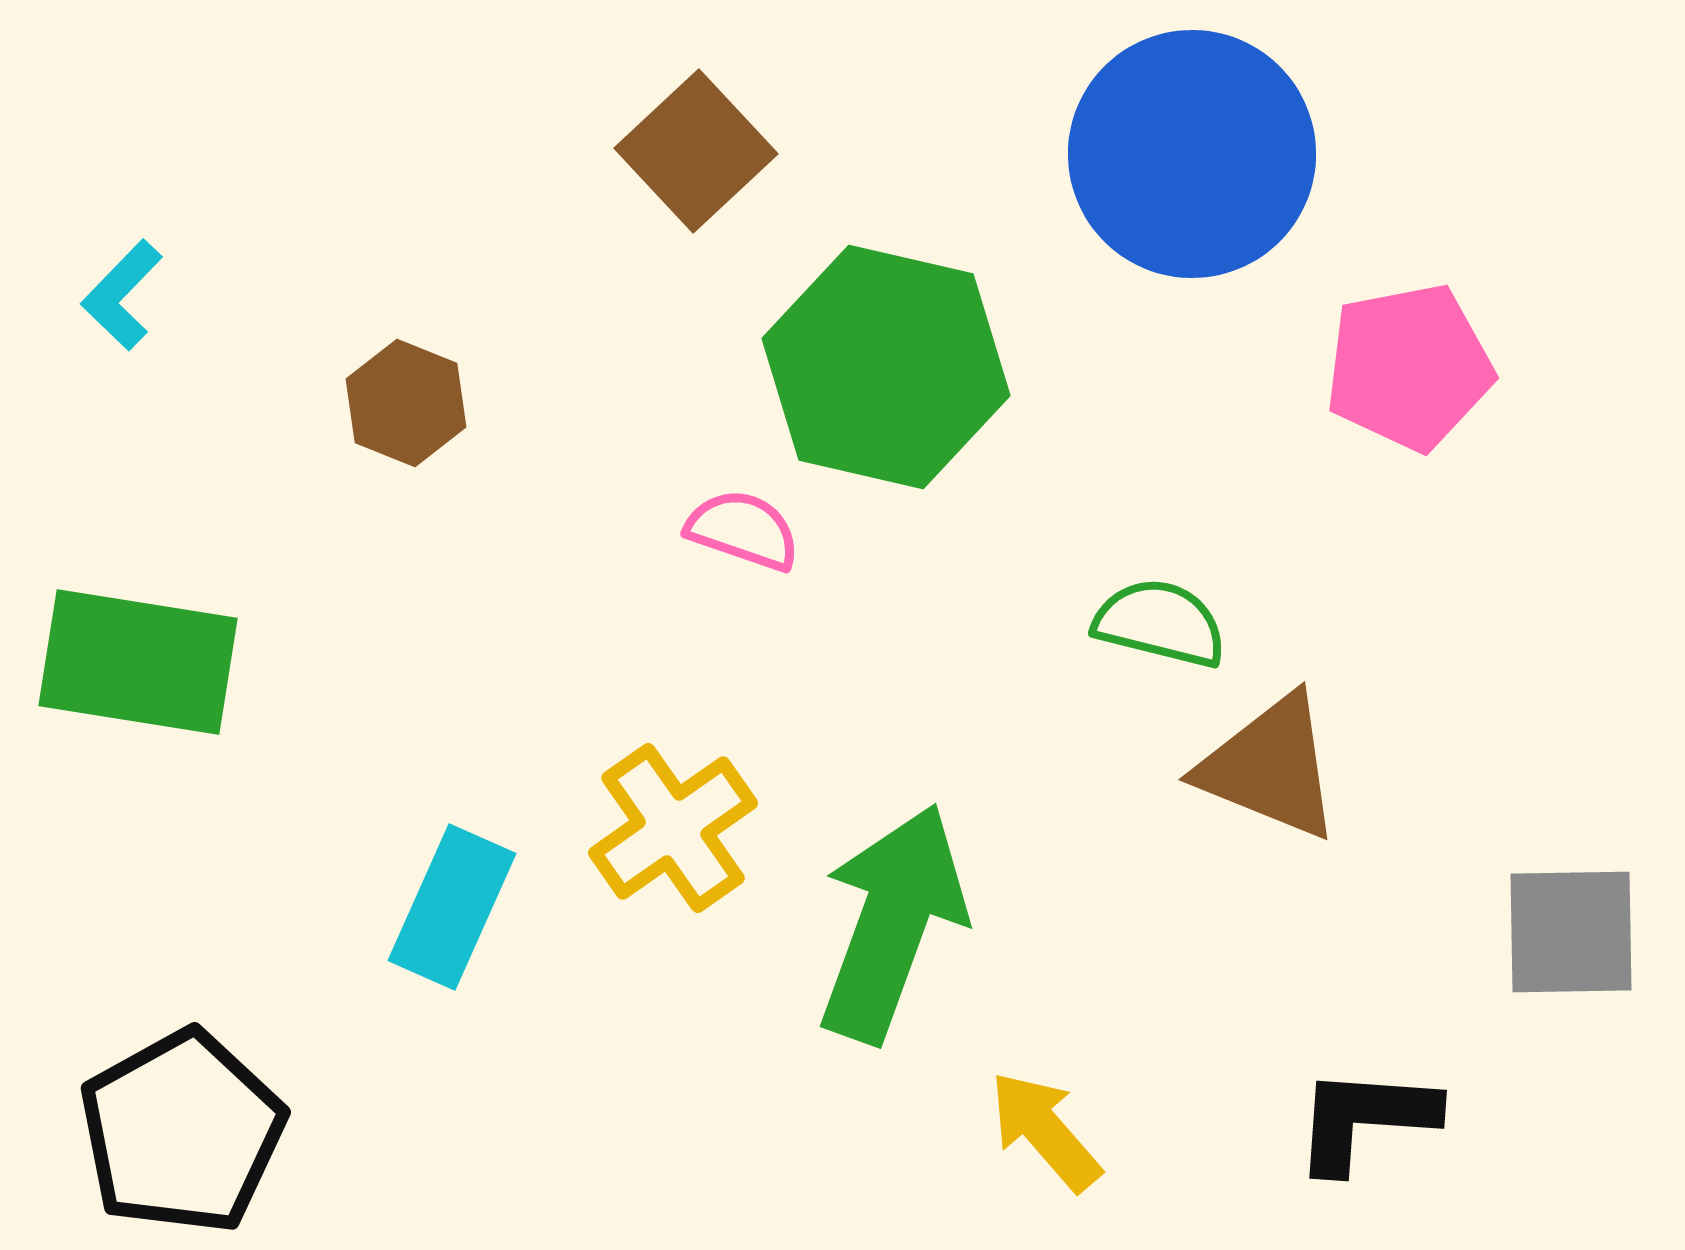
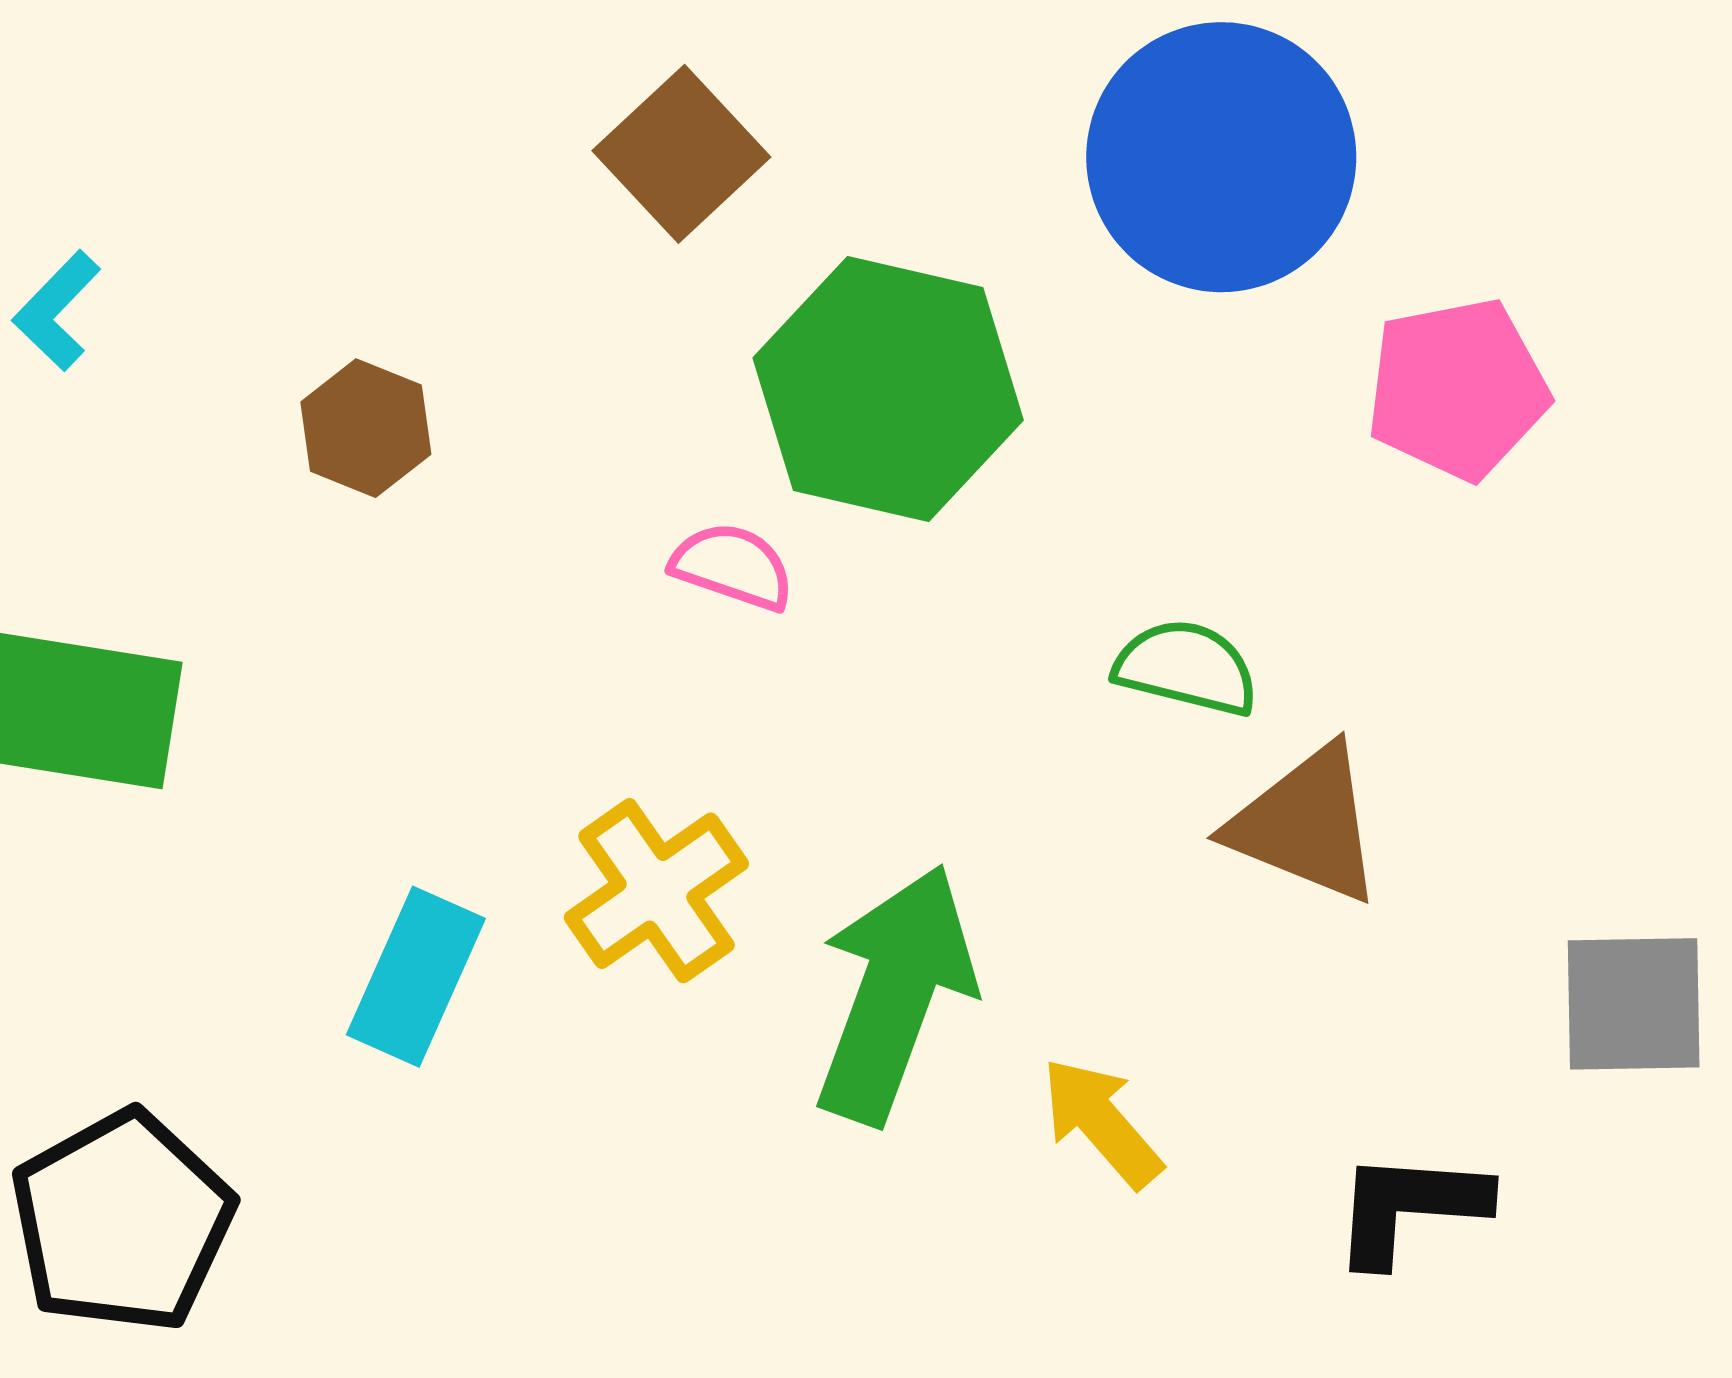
yellow arrow: (1045, 1131) -> (1102, 1122), moved

